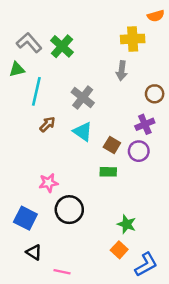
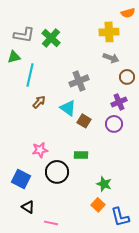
gray L-shape: (29, 43) -> (24, 35), turned 140
gray arrow: (122, 71) -> (111, 58), moved, turned -77
gray cross: (83, 97) -> (79, 81), moved, turned 30
brown square: (112, 145) -> (84, 121), moved
green rectangle: (108, 172) -> (81, 155), moved
blue L-shape: (146, 264) -> (120, 217), turned 105

